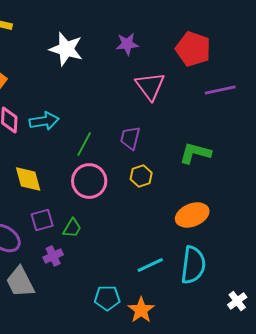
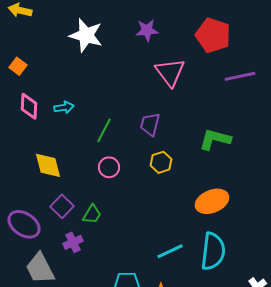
cyan arrow: (44, 121) -> (64, 107), size x0.7
pink circle: (89, 181) -> (109, 167), size x0.6
purple square: (42, 220) -> (62, 206), turned -30

